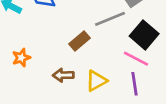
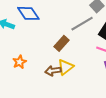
yellow triangle: (96, 81) -> (66, 67), moved

